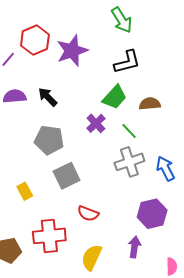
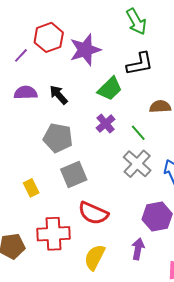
green trapezoid: (115, 97) -> (110, 89), moved
gray cross: (129, 162) -> (137, 164), turned -32
red semicircle: (88, 213) -> (93, 213), size x1.4

